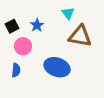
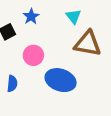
blue star: (37, 25) -> (31, 16), moved
pink circle: (23, 46) -> (33, 55), moved

